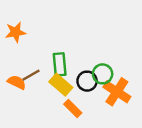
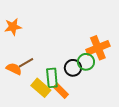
green rectangle: (60, 64) -> (52, 78), moved
yellow rectangle: (61, 85) -> (41, 88), moved
orange cross: (117, 92) -> (98, 48), moved, turned 35

